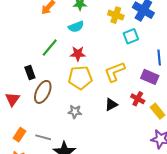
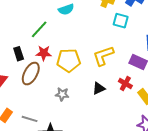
cyan square: (131, 36) -> (121, 21), turned 35
red star: (78, 54) -> (44, 53), moved

